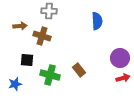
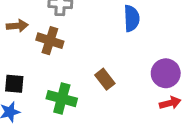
black square: (27, 60) -> (14, 84), moved
brown rectangle: (79, 70) -> (105, 79), moved

